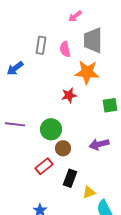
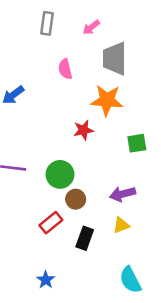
gray rectangle: (41, 45) -> (47, 23), moved
pink semicircle: (65, 49) -> (65, 69), moved
yellow triangle: (89, 192) -> (121, 225), moved

